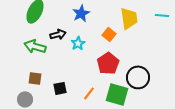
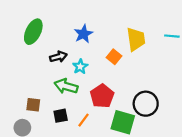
green arrow: (35, 46) -> (66, 86), moved
red pentagon: (108, 63) -> (102, 96), moved
orange line: (89, 93) -> (83, 120), moved

